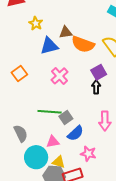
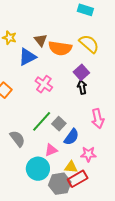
brown triangle: (66, 32) -> (41, 40), turned -48
green line: (50, 112) -> (42, 121), turned -40
gray semicircle: (21, 133) -> (17, 139), moved
yellow triangle: (59, 162) -> (71, 167), moved

